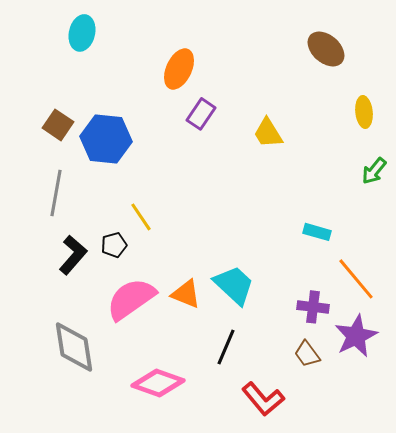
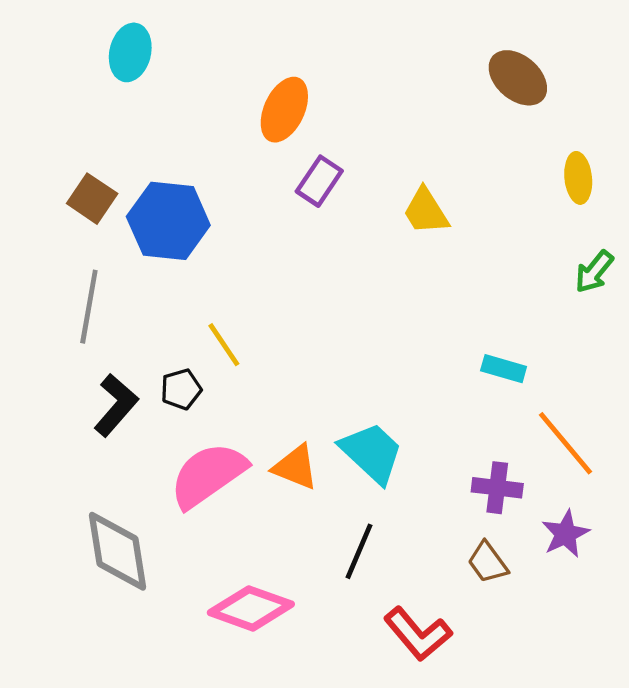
purple star: (356, 336) -> (566, 534), size x0.7

